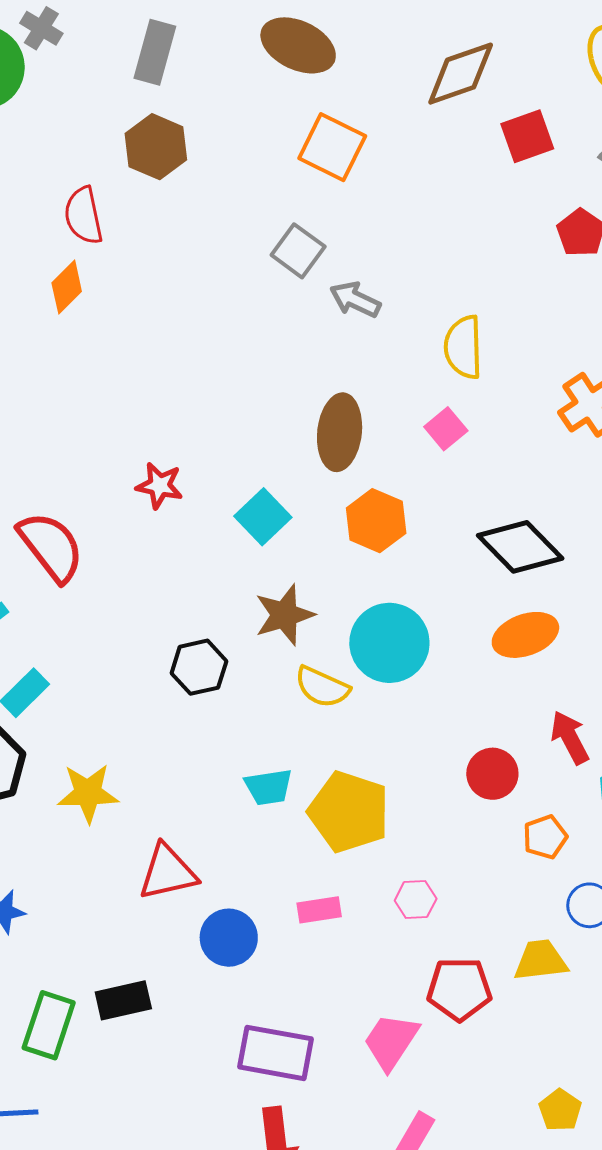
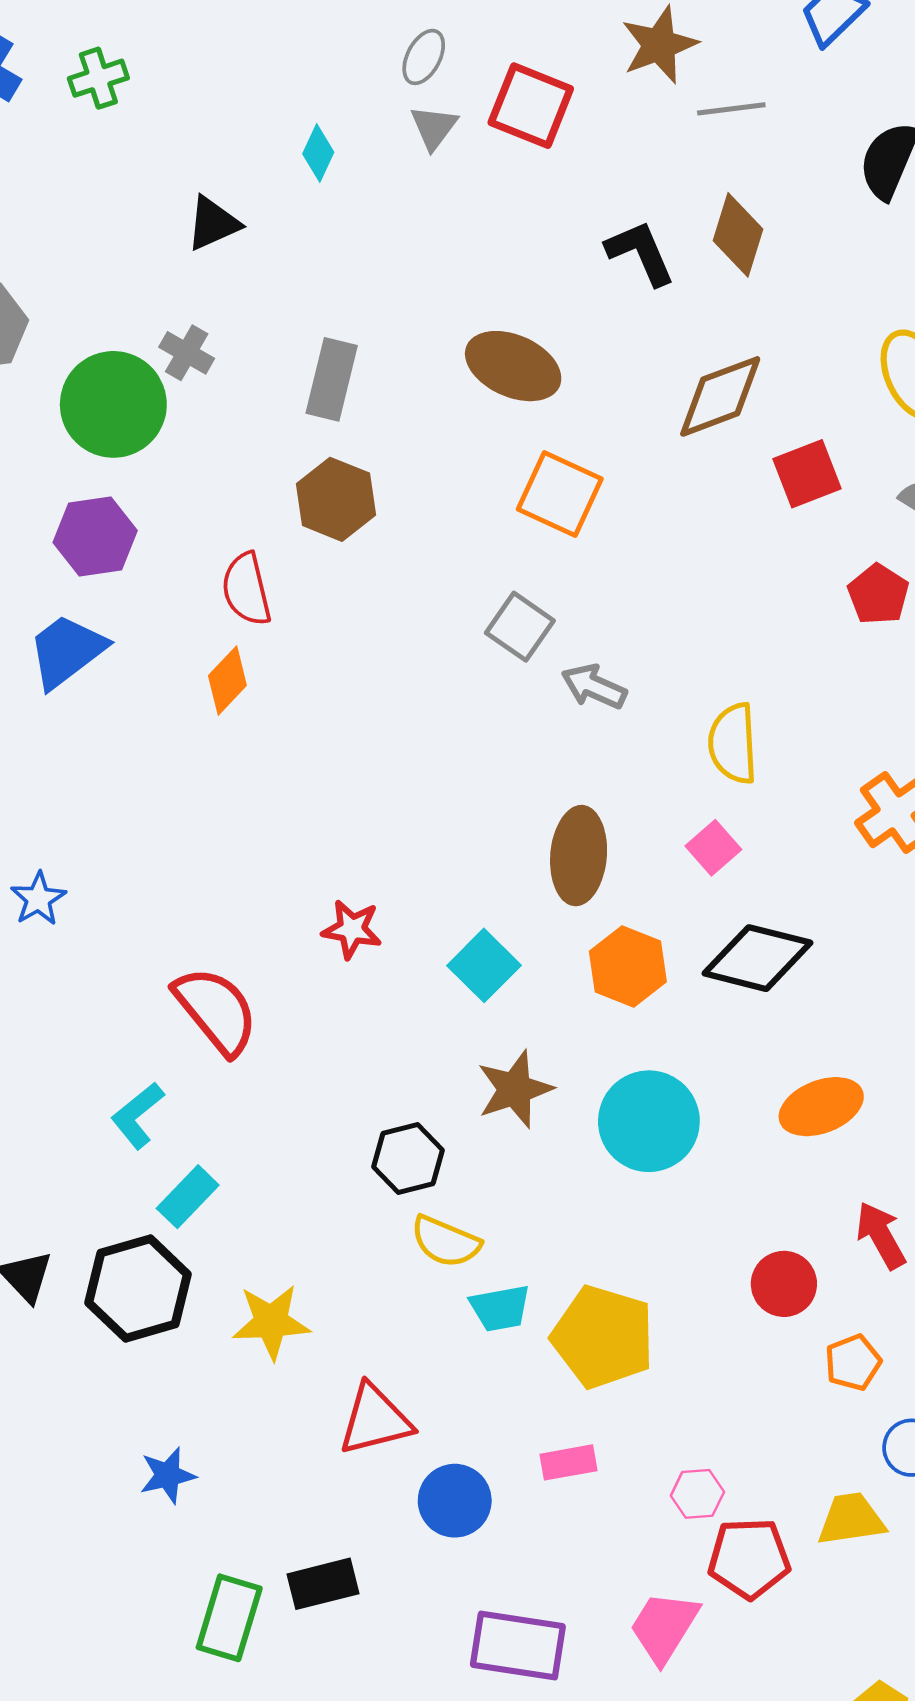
black diamond: (520, 547) -> (757, 958), moved, turned -30
yellow semicircle: (322, 687) -> (446, 1242), moved
pink hexagon: (416, 900) -> (697, 1494), moved

